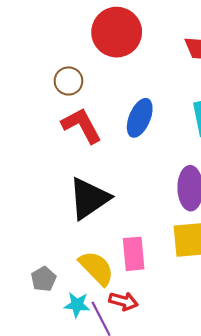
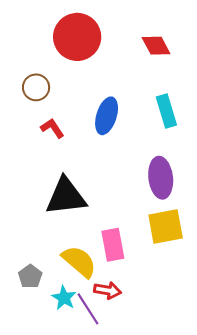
red L-shape: (82, 125) -> (52, 128), size x0.6
black triangle: (89, 198) -> (66, 196), turned 33
cyan star: (77, 305) -> (64, 298), turned 30

